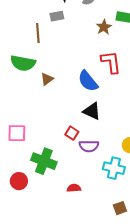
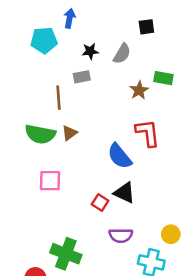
brown triangle: (47, 79) -> (70, 133), moved
pink square: (17, 133) -> (50, 181), moved
red square: (72, 133) -> (100, 203), moved

